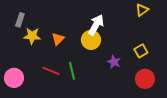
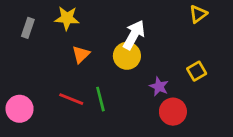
yellow star: (32, 36) -> (67, 18), moved
red circle: (145, 79) -> (173, 112), moved

